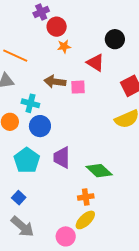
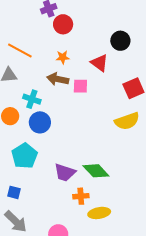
orange star: (64, 46) -> (63, 57), moved
purple trapezoid: (62, 158) -> (65, 173), moved, turned -75
blue square: (19, 198) -> (14, 192), turned -32
yellow ellipse: (85, 220) -> (99, 213), moved, turned 30

